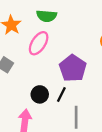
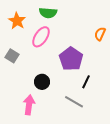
black line: (61, 94) -> (86, 82), moved
gray line: (76, 117) -> (74, 102), turned -60

